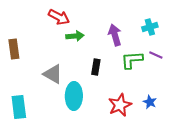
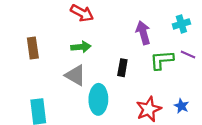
green arrow: (75, 36) -> (81, 47), moved

